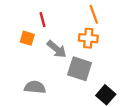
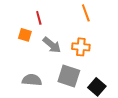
orange cross: (88, 38) -> (81, 47), moved
gray square: (80, 69) -> (69, 76), moved

